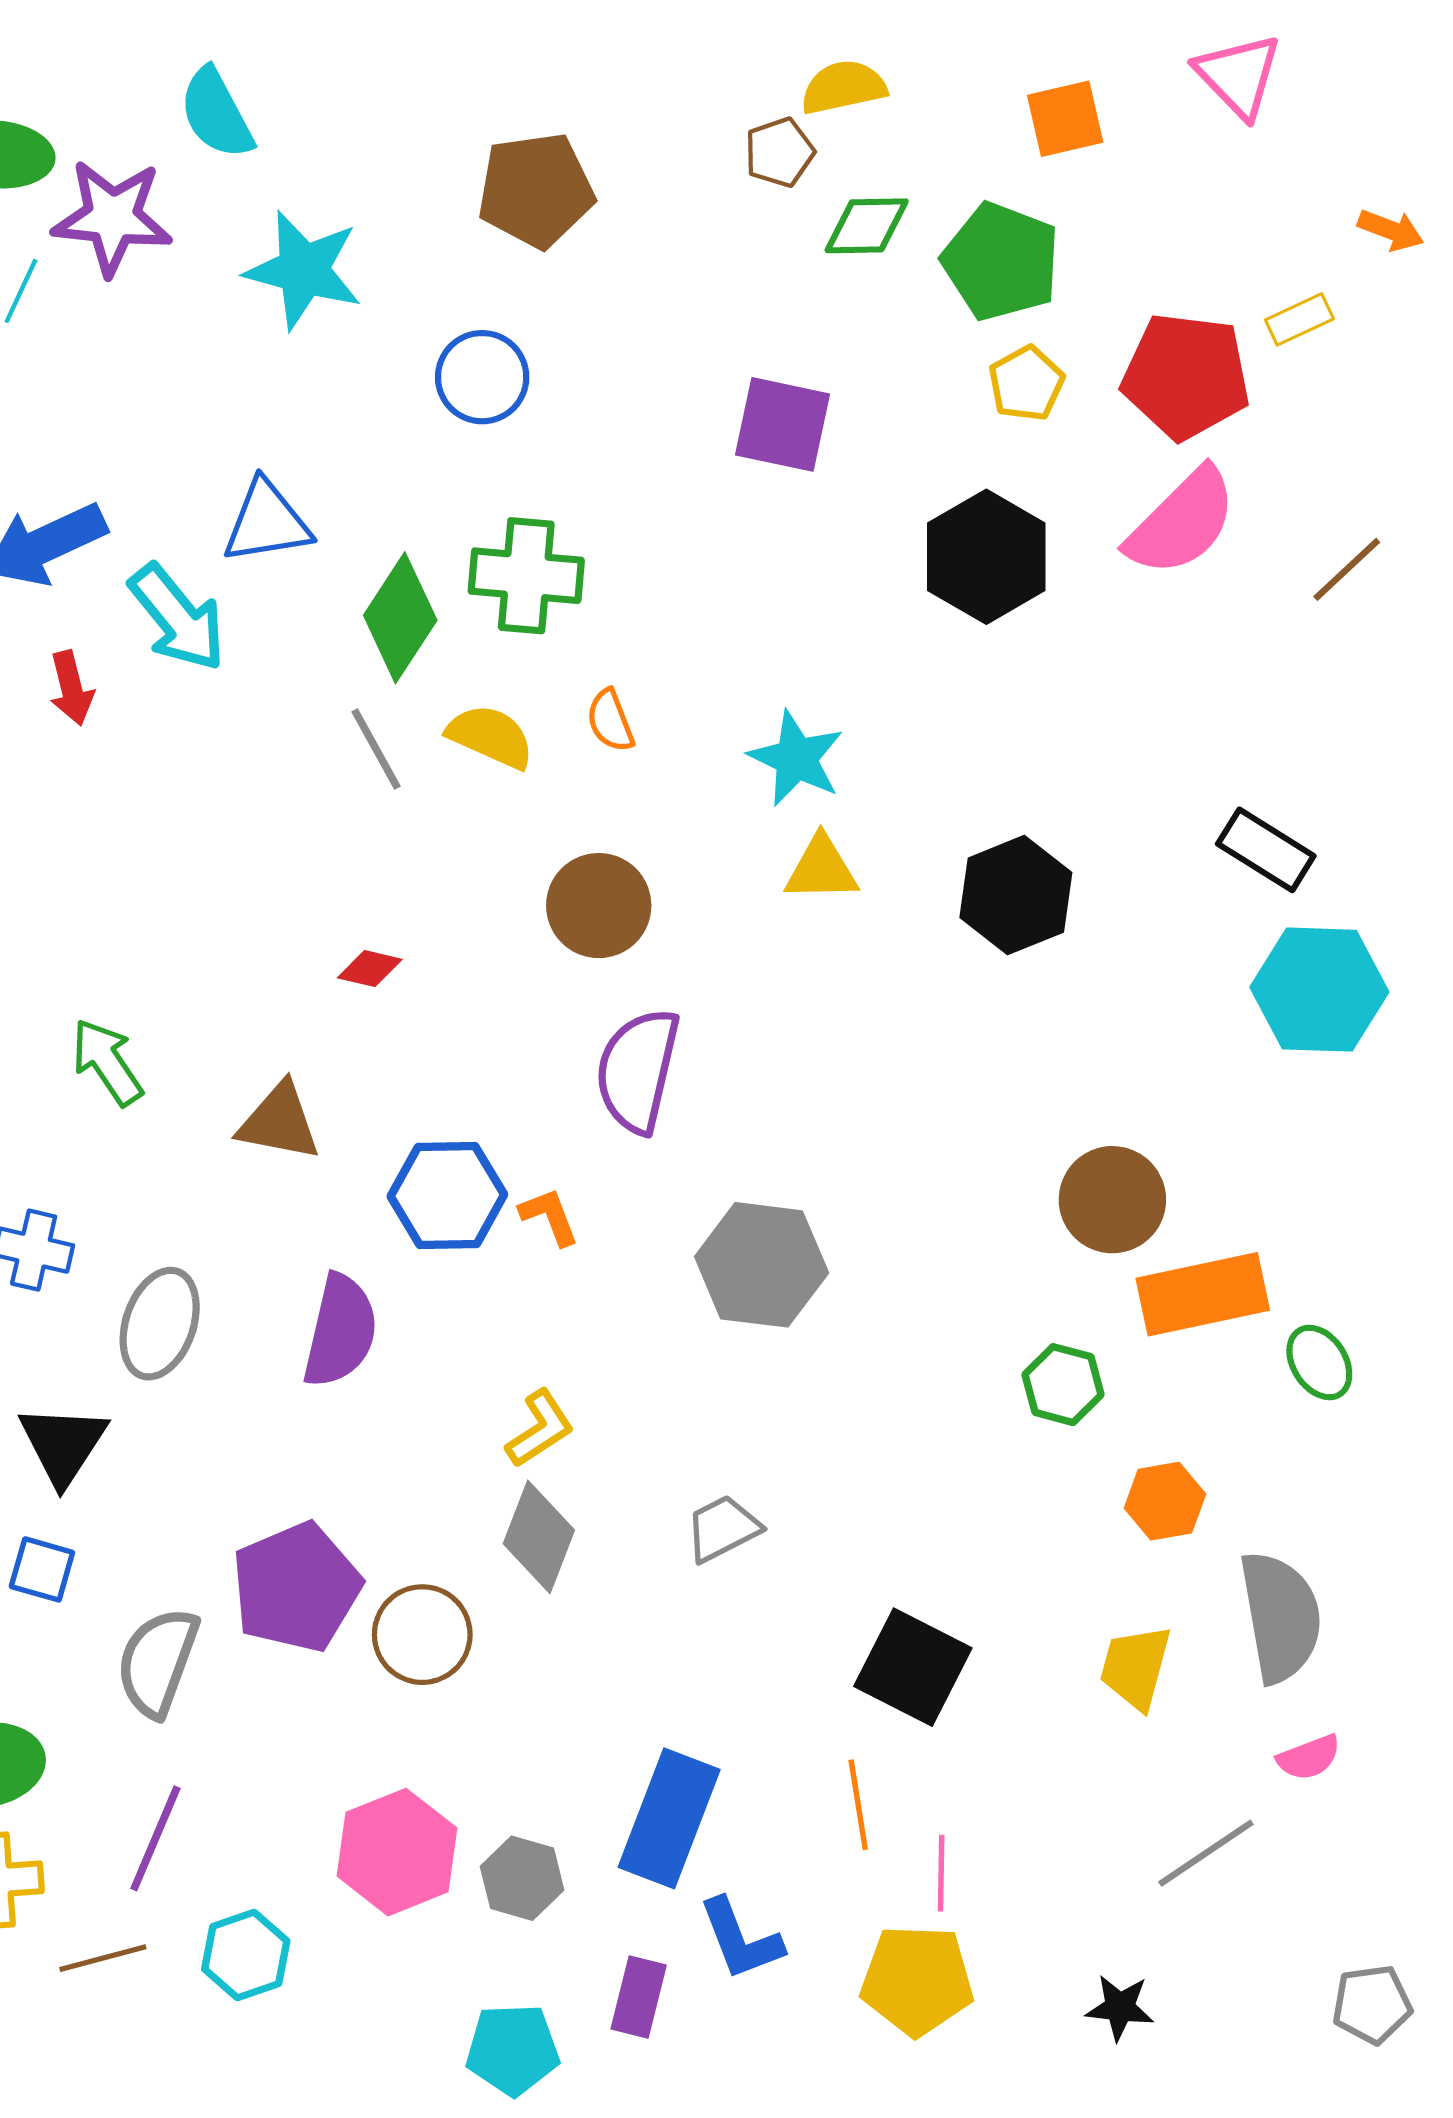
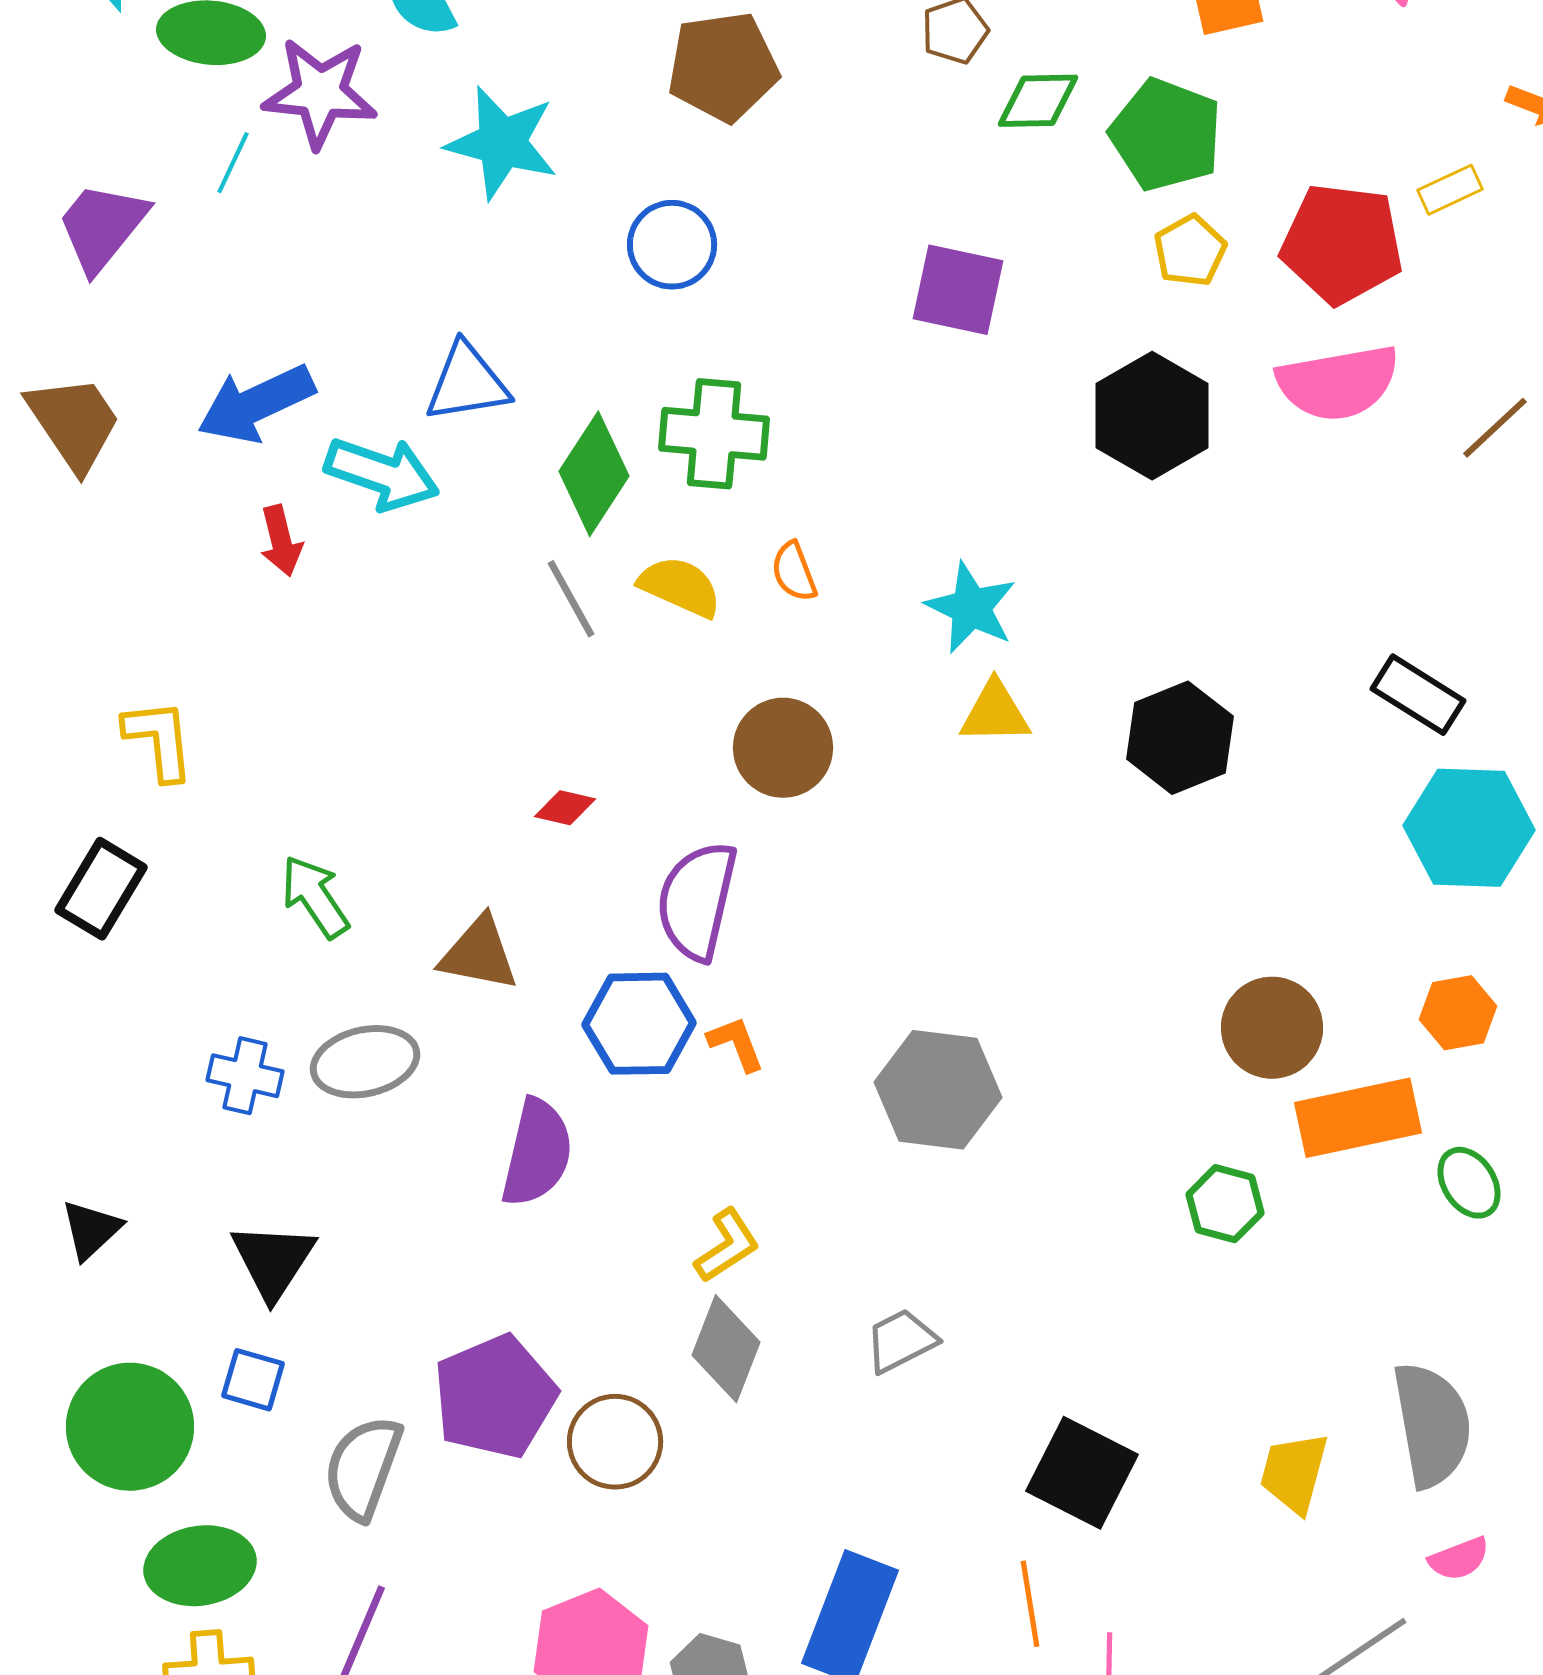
pink semicircle: (1182, 522) -> (1338, 383), turned 35
cyan arrow: (177, 618) -> (382, 474), turned -32
purple semicircle: (638, 1070) -> (697, 901), moved
gray ellipse: (160, 1324) -> (365, 1062), moved, turned 58
orange hexagon: (1165, 1501) -> (1458, 1013), moved

